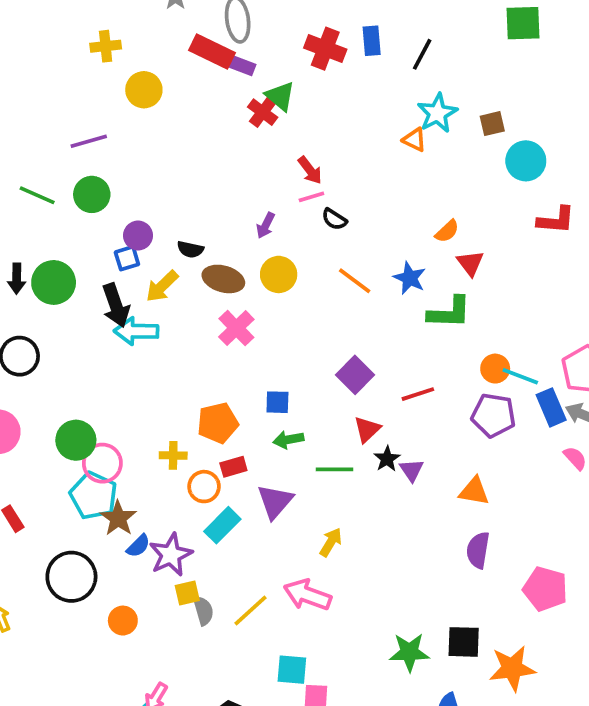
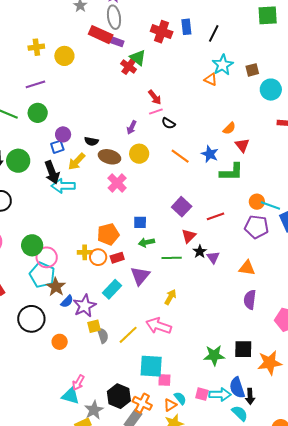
yellow cross: (106, 46) -> (36, 47), moved
orange circle: (204, 487) -> (98, 257), moved
cyan square: (292, 670) -> (151, 366), size x1.4

